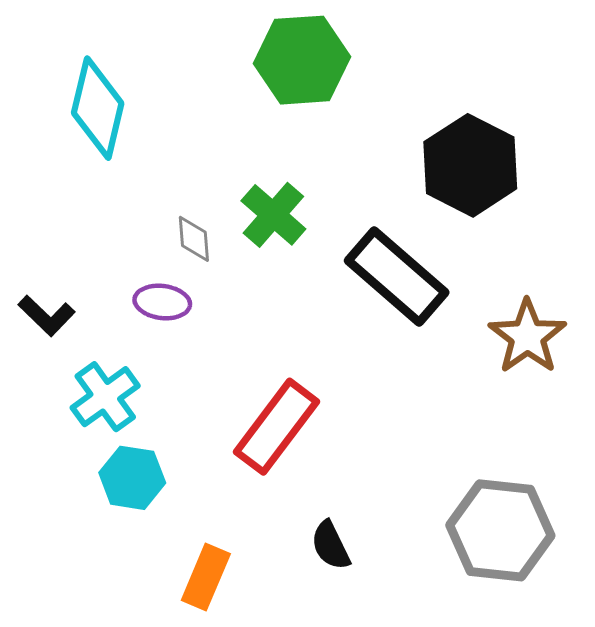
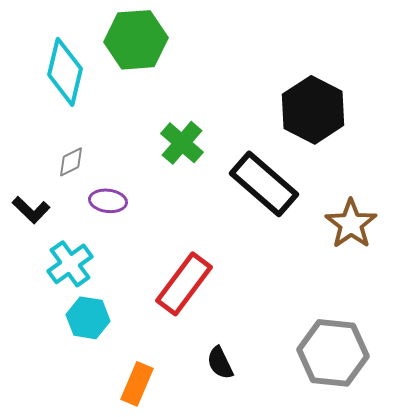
green hexagon: (302, 60) -> (136, 40), moved
gray diamond: (194, 239) -> (71, 162), moved, turned 68

